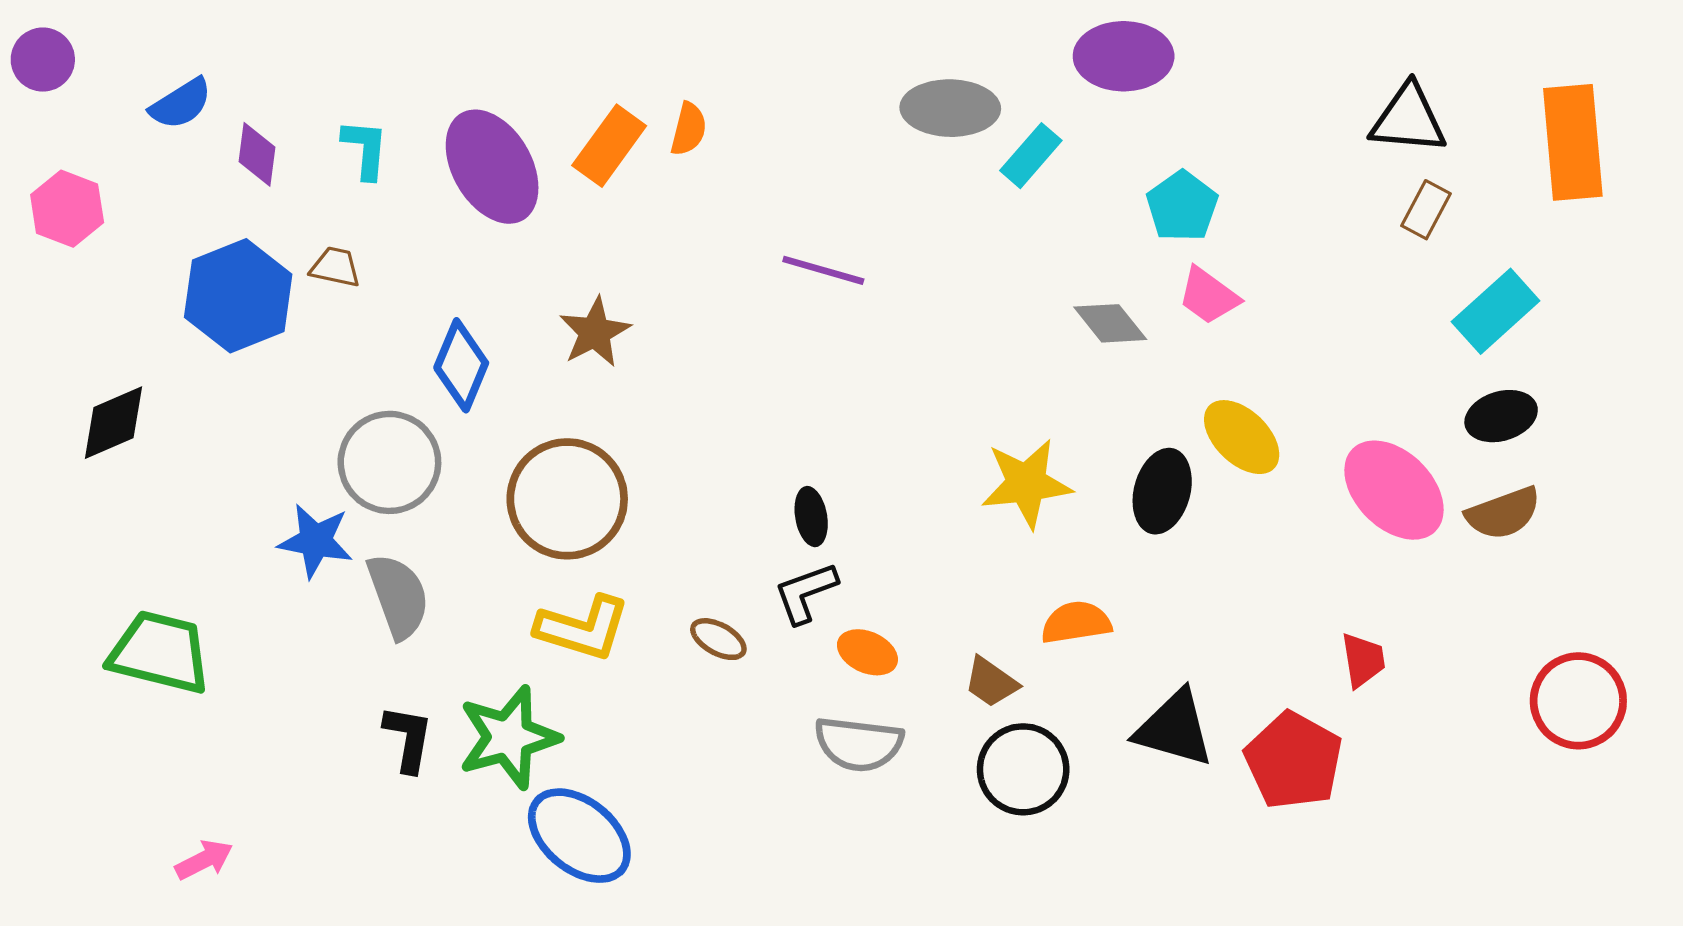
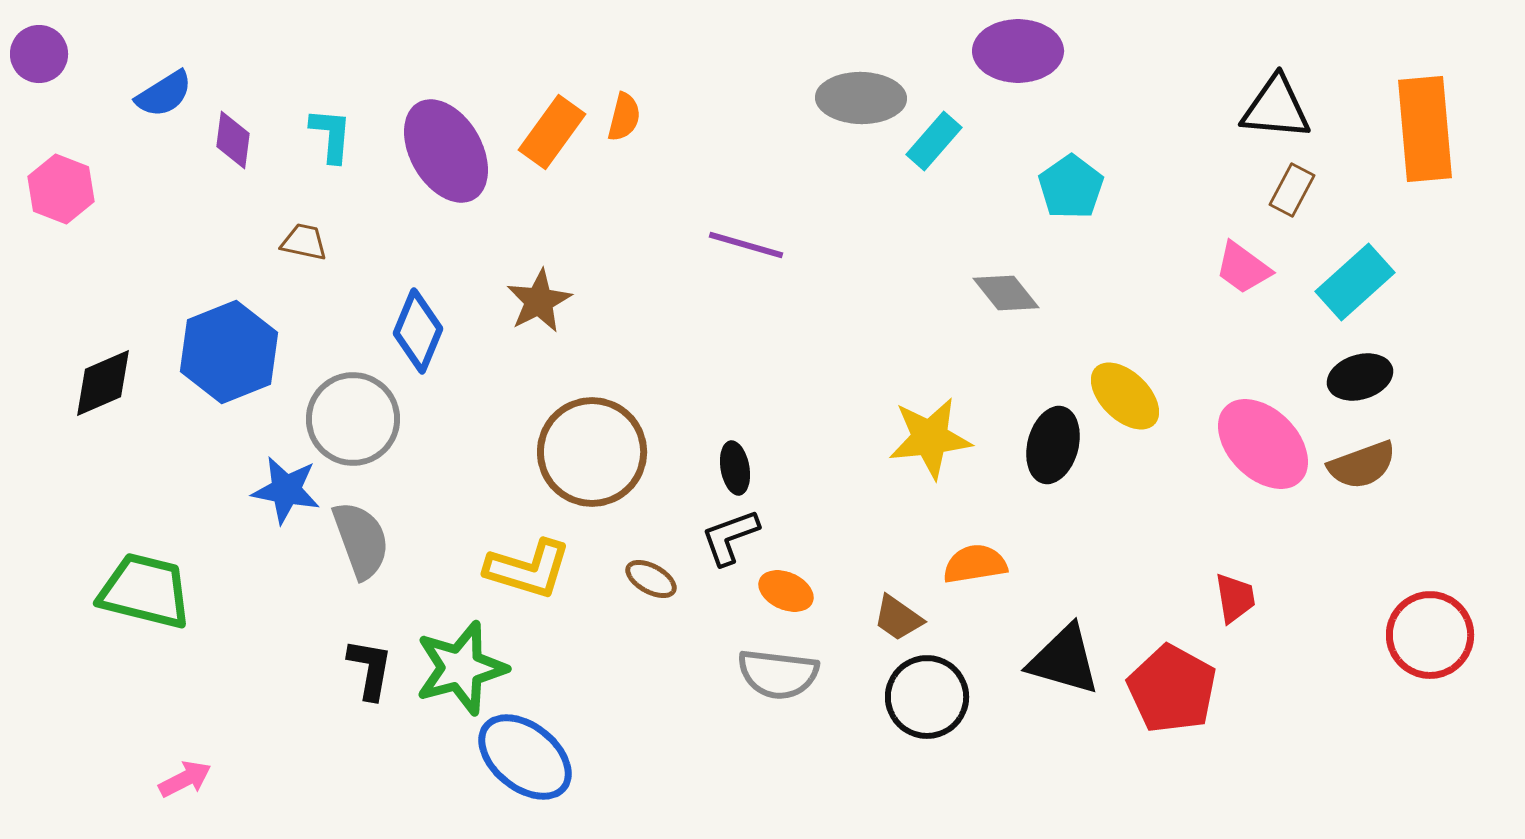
blue hexagon: (238, 296) -> (229, 352), moved
pink trapezoid: (1209, 296) -> (1243, 268), moved
brown circle: (567, 499) -> (592, 452), moved

